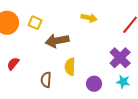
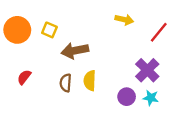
yellow arrow: (89, 18) -> (124, 20), moved
brown semicircle: (46, 80) -> (66, 83), moved
purple circle: (94, 84) -> (127, 97), moved

